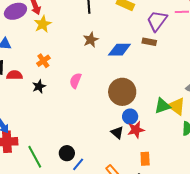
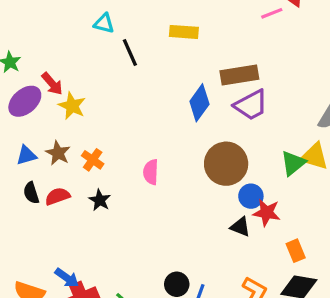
purple trapezoid: (157, 21) -> (251, 105), moved, turned -135
brown star: (91, 40) -> (58, 153), moved
brown rectangle: (149, 42) -> (239, 75), size x1.6
blue diamond: (119, 50) -> (199, 103), turned -35
red star: (136, 130) -> (267, 213), turned -30

